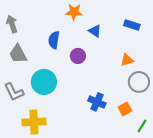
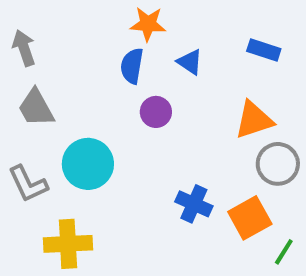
blue semicircle: (54, 40) -> (132, 66), moved
orange triangle: (127, 60) -> (254, 120), size x1.5
orange square: (125, 109) -> (250, 218), size x1.5

